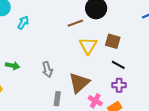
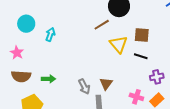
black line: (118, 65) -> (141, 56), moved
gray arrow: (47, 69) -> (84, 87), moved
brown triangle: (79, 83) -> (106, 84), moved, size x0.6

